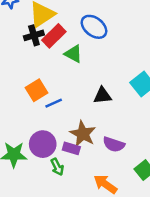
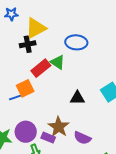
blue ellipse: (94, 27) -> (76, 42), turned -40
red rectangle: (54, 36) -> (41, 68), moved
blue line: (54, 103) -> (16, 97), moved

